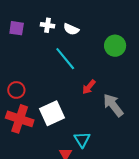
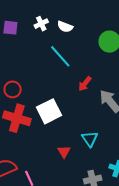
white cross: (47, 25) -> (41, 24), turned -32
cyan triangle: (82, 140) -> (90, 139), moved

